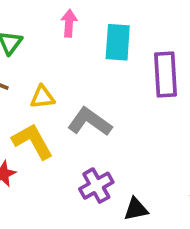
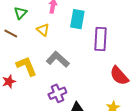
yellow triangle: (42, 97) -> (43, 30), moved, turned 40

